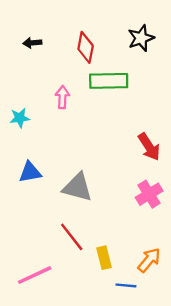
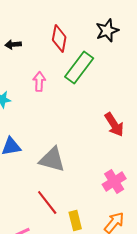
black arrow: (32, 43) -> (13, 45), moved
green rectangle: (109, 81) -> (79, 68), turned -52
pink cross: (149, 194) -> (114, 182), moved

